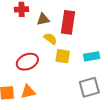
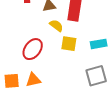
red ellipse: (27, 62) -> (33, 49), turned -30

